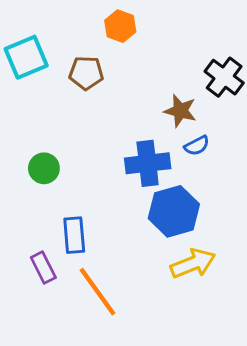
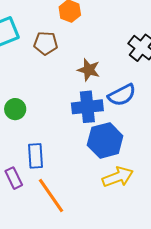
brown star: (180, 111) -> (89, 70), moved
blue semicircle: (197, 146) -> (122, 95), size x1.6

